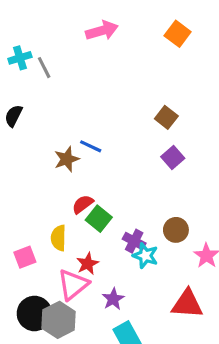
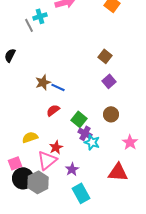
cyan cross: (20, 58) -> (40, 16), moved
blue line: (91, 146) -> (58, 87), moved
green square: (99, 219) -> (79, 119), moved
brown circle: (176, 230) -> (111, 114), moved
yellow semicircle: (59, 238) -> (30, 137), moved, turned 70
pink square: (25, 257) -> (15, 163), moved

